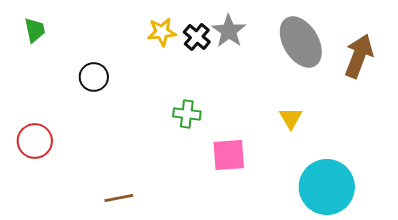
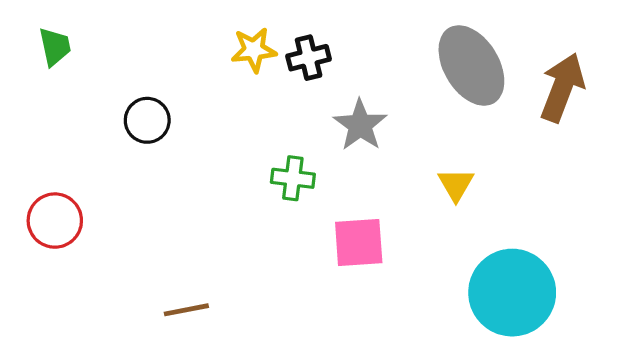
gray star: (229, 31) -> (360, 125), moved
black cross: (197, 37) -> (309, 58), turned 36

